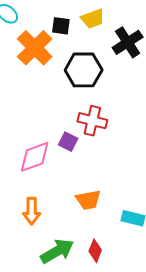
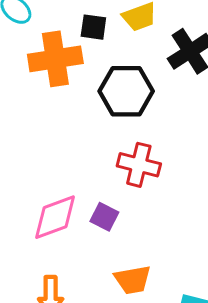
orange cross: (35, 48) -> (55, 59), turned 36
purple square: (68, 142) -> (104, 217), moved

